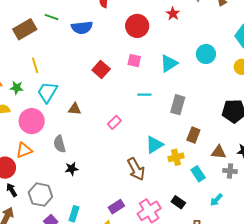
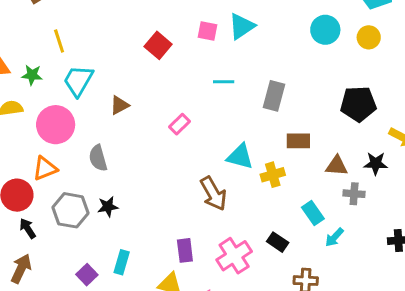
cyan circle: (206, 54) -> (325, 30), moved
cyan triangle: (169, 63) -> (242, 26), moved
brown triangle: (75, 109) -> (119, 105), turned -32
brown rectangle: (193, 135) -> (298, 141), turned 70
cyan triangle: (154, 145) -> (240, 157), turned 48
black star: (72, 169) -> (108, 207), moved
cyan rectangle: (198, 174) -> (313, 213), moved
gray hexagon: (40, 195) -> (70, 210), moved
purple rectangle: (116, 207) -> (185, 250), turned -63

